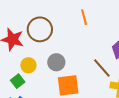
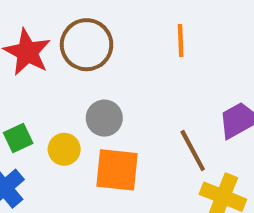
yellow circle: (28, 65) -> (64, 149), moved

